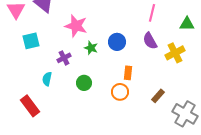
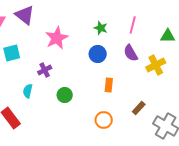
pink star: (76, 26) -> (57, 38), turned 30
green star: (91, 48) -> (101, 28), moved
orange circle: (120, 92) -> (104, 120), moved

